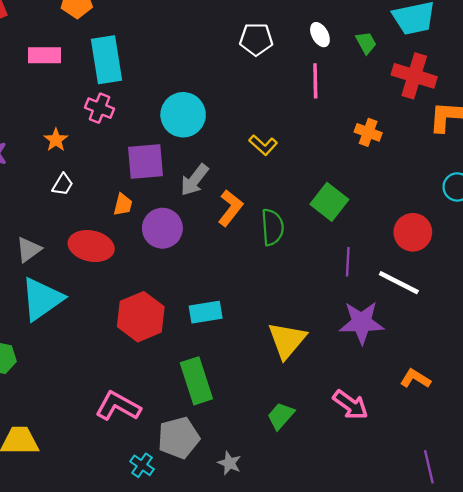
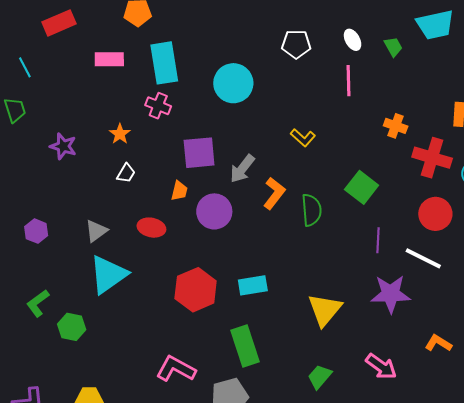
red cross: (414, 76) -> (432, 158), moved
cyan circle: (183, 115) -> (233, 83), moved
red ellipse: (91, 246) -> (151, 228), size x0.7

